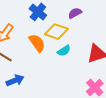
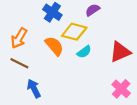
blue arrow: (15, 80) -> (34, 88), turned -90

